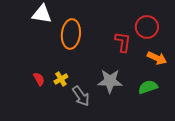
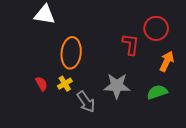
orange ellipse: (71, 34) -> (71, 53), moved
orange arrow: (157, 58) -> (167, 61), turned -90

